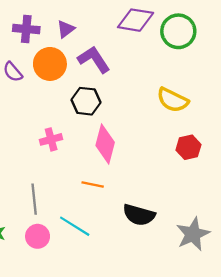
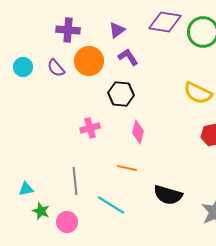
purple triangle: (66, 29) -> (117, 30), moved
purple L-shape: (94, 59) -> (128, 57), size x0.7
pink diamond: (105, 144) -> (138, 132), size x0.7
pink circle: (38, 236) -> (67, 222), moved

